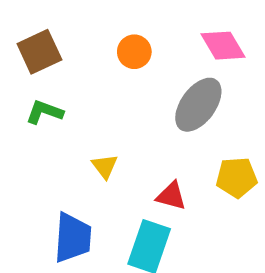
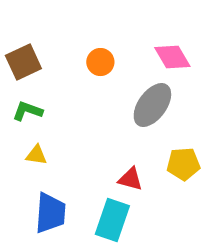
yellow triangle: (105, 166) -> (36, 155), moved, turned -45

